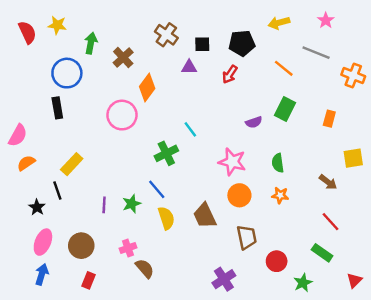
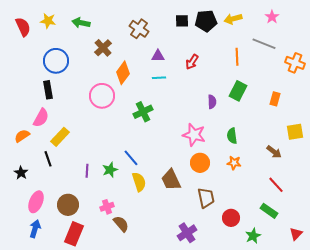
green arrow: (91, 43) -> (81, 23), moved, turned -90
black pentagon: (242, 43) -> (206, 21), moved
black square: (202, 44) -> (182, 21), moved
orange line: (284, 68) -> (237, 57), turned 48
purple semicircle: (254, 122) -> (212, 102), turned -72
cyan line: (190, 129) -> (159, 78), moved, turned -56
pink semicircle: (18, 135) -> (41, 118), moved
green cross: (166, 153) -> (143, 112), moved
black star: (37, 207) -> (21, 173), moved
red rectangle: (88, 280) -> (74, 234), size x1.6

